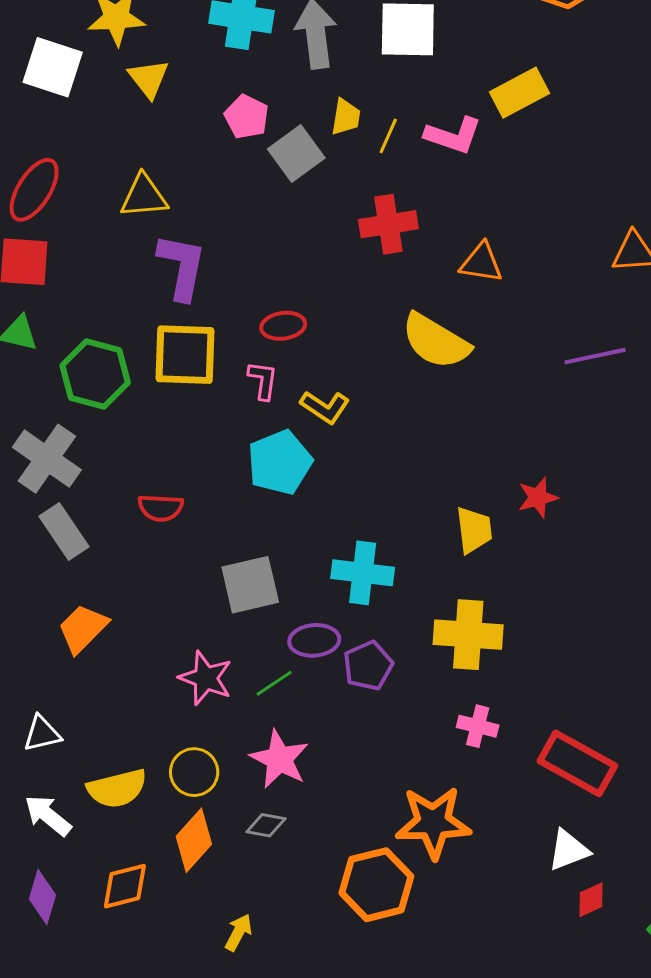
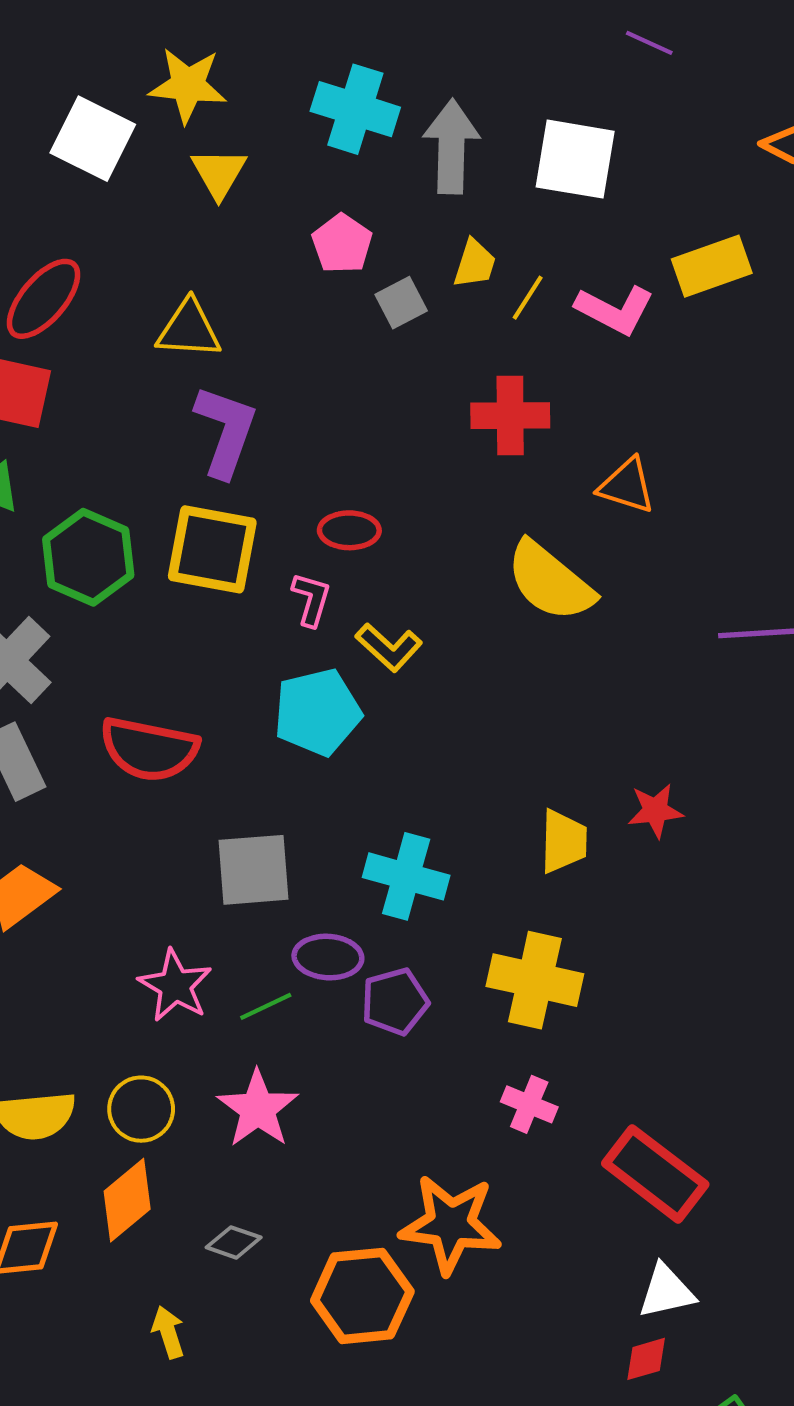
gray square: (296, 153) -> (401, 303), size x0.7
red semicircle: (161, 508) -> (149, 749), size x1.6
gray diamond: (266, 825) -> (234, 1242), moved
white triangle: (568, 850) -> (666, 1291), moved
yellow arrow: (238, 932) -> (168, 1332), turned -54

